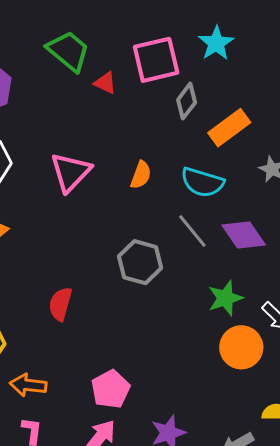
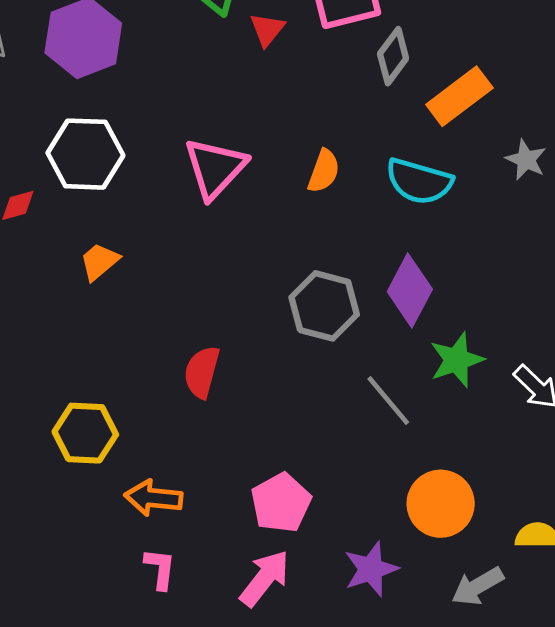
red triangle: (105, 83) -> (267, 29), turned 45
gray line: (192, 231) -> (388, 400), moved
purple diamond: (244, 235) -> (410, 290), moved, turned 63
orange circle: (241, 347) -> (441, 504), moved

